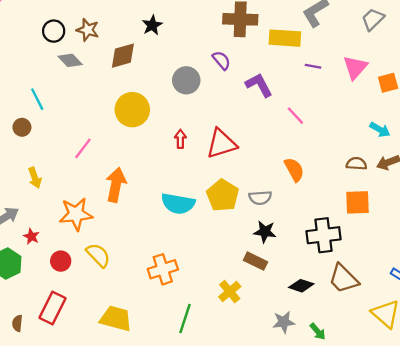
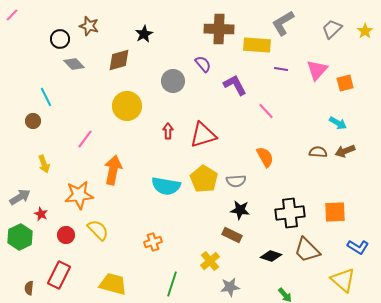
brown star: (88, 30) -> (89, 26), moved
orange square: (358, 202) -> (335, 212), moved
orange cross: (163, 269) -> (153, 242), size x0.7
gray star: (284, 322) -> (230, 287), moved

